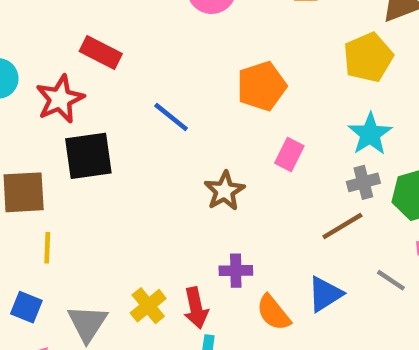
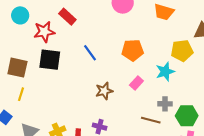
cyan star: (370, 134) -> (165, 72), moved
brown line: (342, 226) -> (151, 120), turned 30

